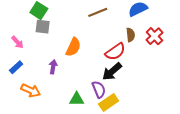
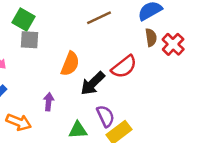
brown semicircle: (131, 35) -> (151, 37), moved
purple arrow: (53, 67) -> (49, 102), moved
black arrow: (112, 72) -> (93, 83), moved

